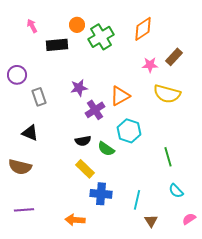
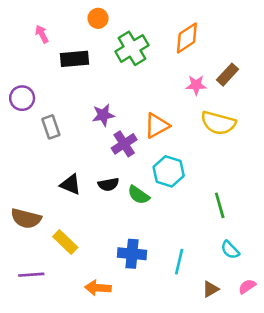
orange circle: (77, 25) -> (98, 18), moved
black triangle: (30, 133) -> (71, 184), moved
yellow rectangle: (85, 169) -> (65, 242), moved
brown triangle: (151, 221) -> (210, 289), moved, turned 32

